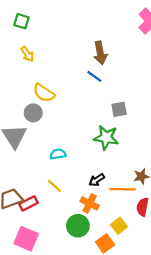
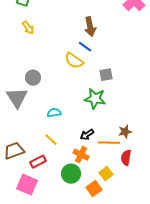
yellow semicircle: (44, 93) -> (74, 61), moved
red rectangle: (29, 203) -> (38, 162), moved

